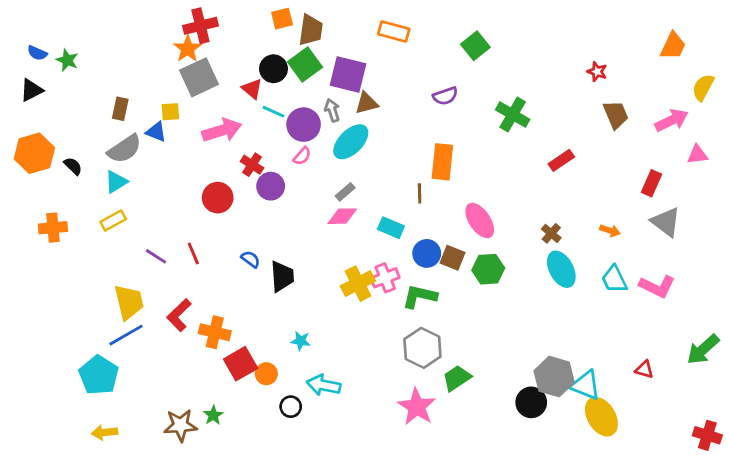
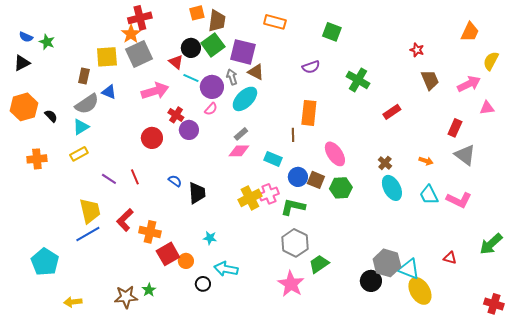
green square: (475, 46) -> (332, 32), turned -30
brown triangle: (367, 103) -> (256, 72), turned 42
yellow square: (170, 112) -> (107, 57), moved, size x1.6
cyan pentagon: (99, 375) -> (45, 262), moved

